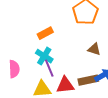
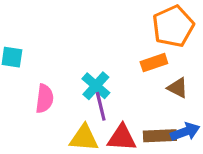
orange rectangle: (45, 33) -> (154, 63), moved

